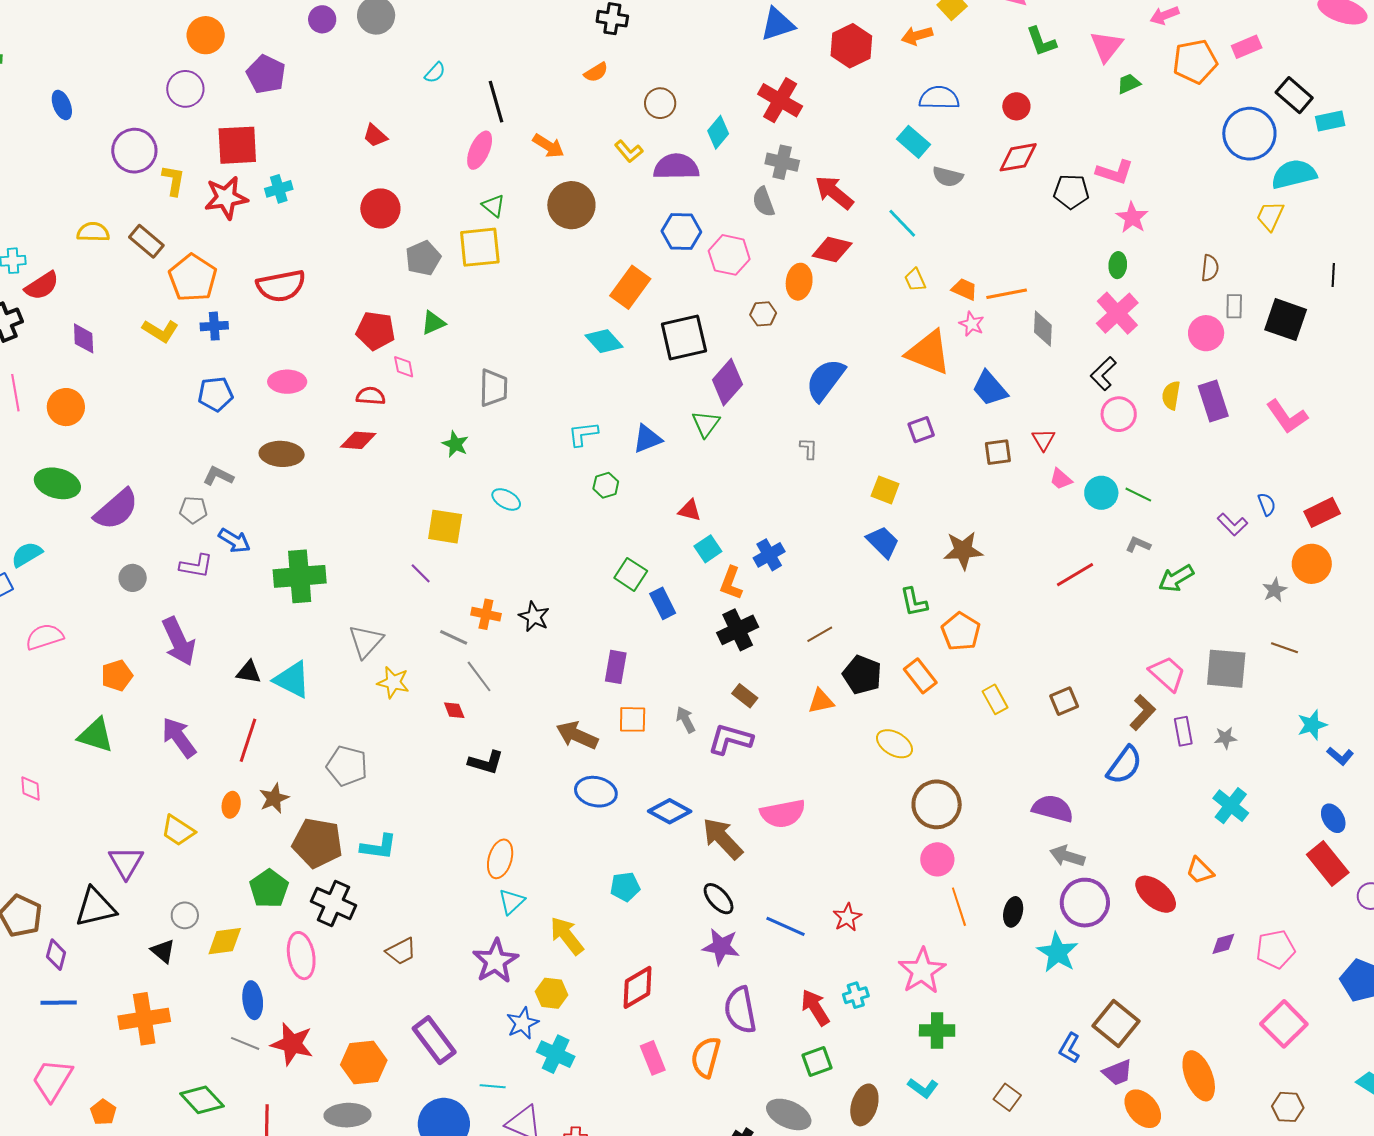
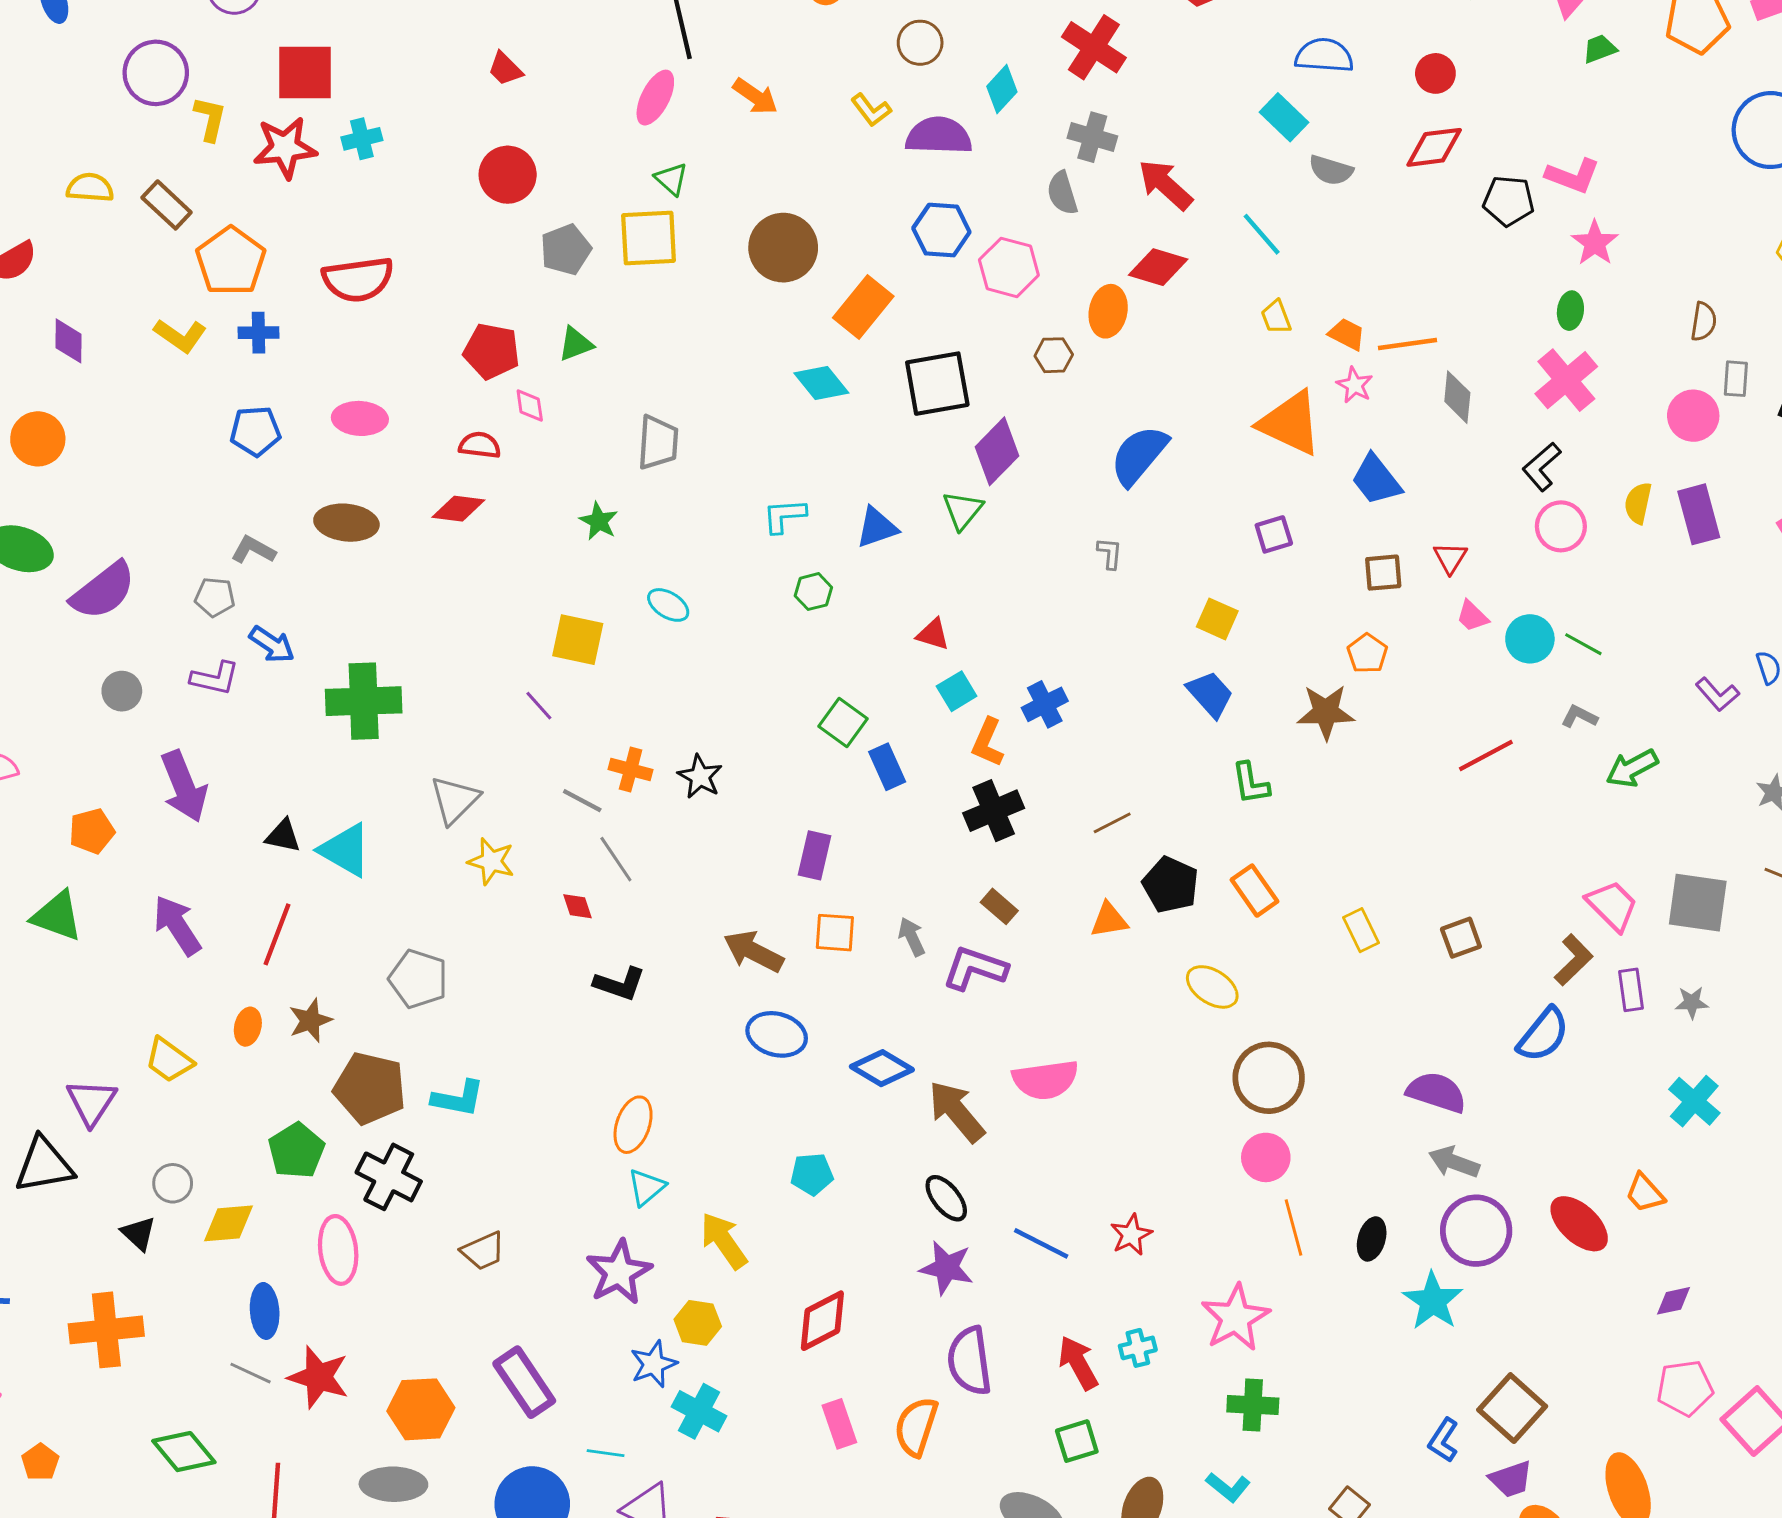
brown circle: (571, 205) -> (783, 248), moved
orange pentagon: (961, 631) -> (1367, 653), moved, size x0.7
pink pentagon: (1276, 949) -> (1685, 1388), moved

